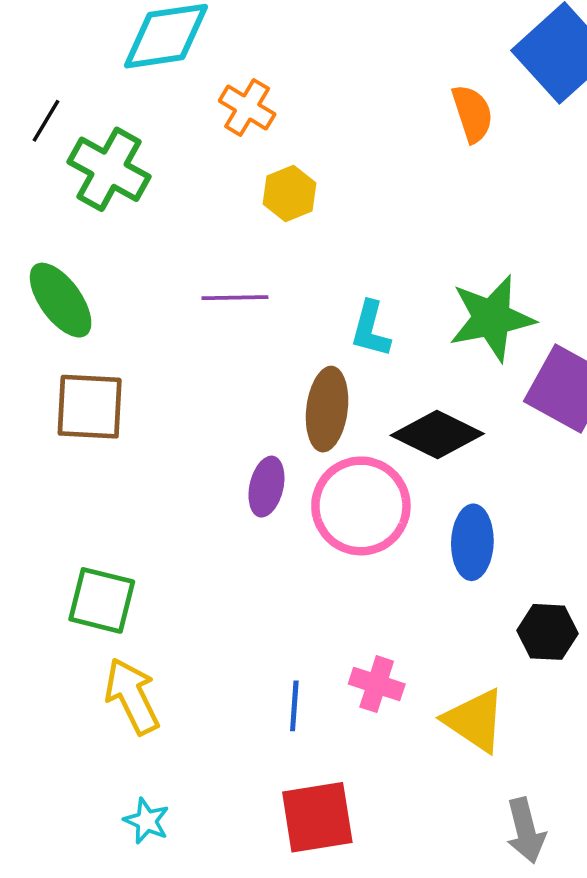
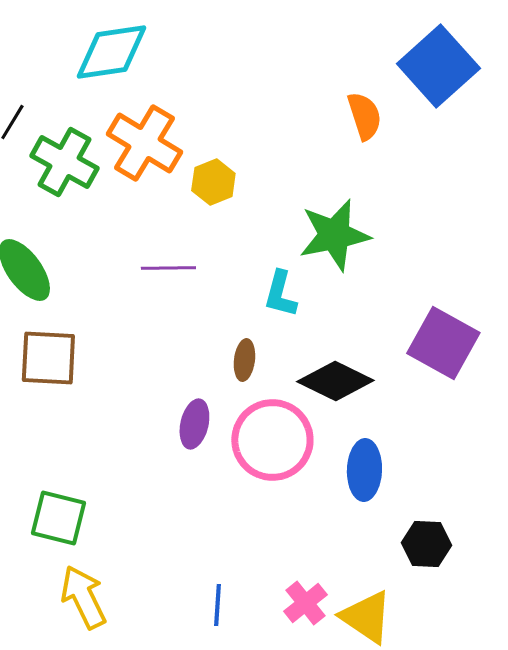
orange cross: (247, 107) -> (144, 143), moved, size x1.6
green star: (492, 318) -> (334, 235), moved
brown ellipse: (327, 409) -> (244, 360), size x0.6
pink cross: (377, 684) -> (305, 603), moved, turned 33

